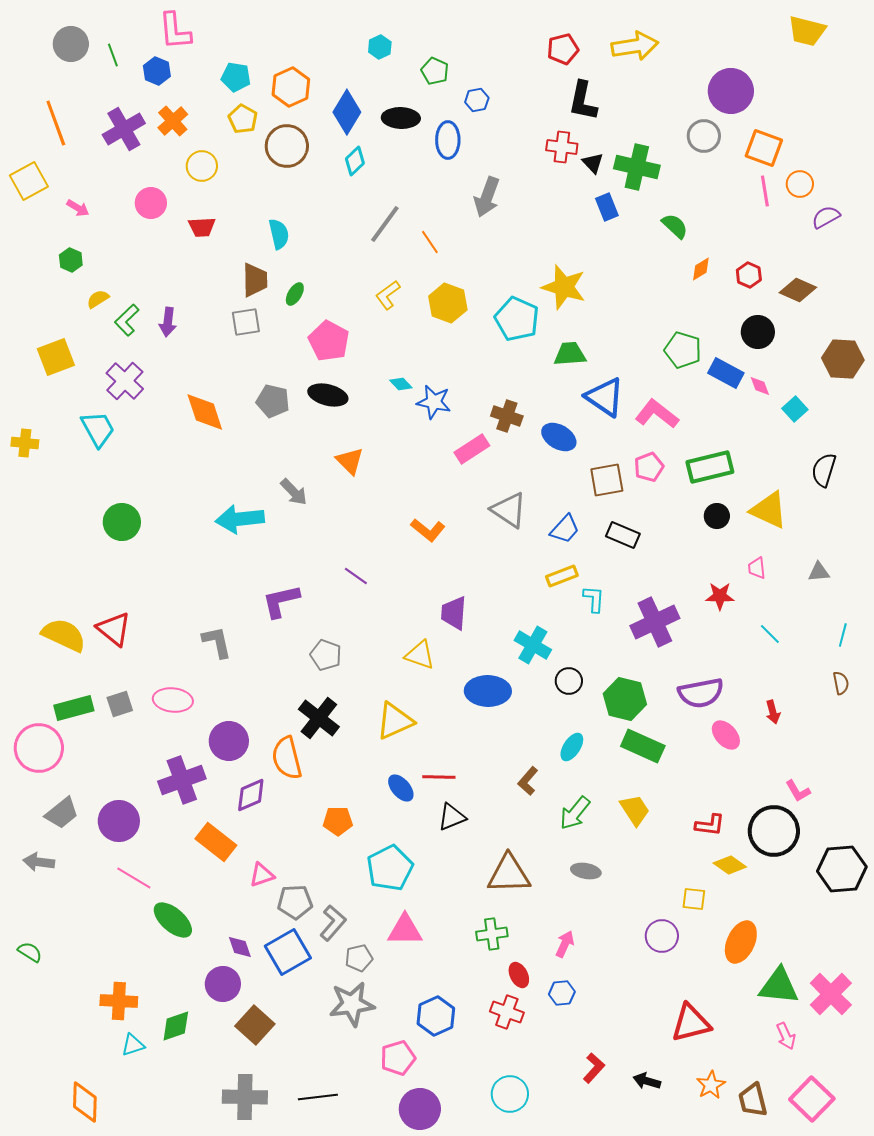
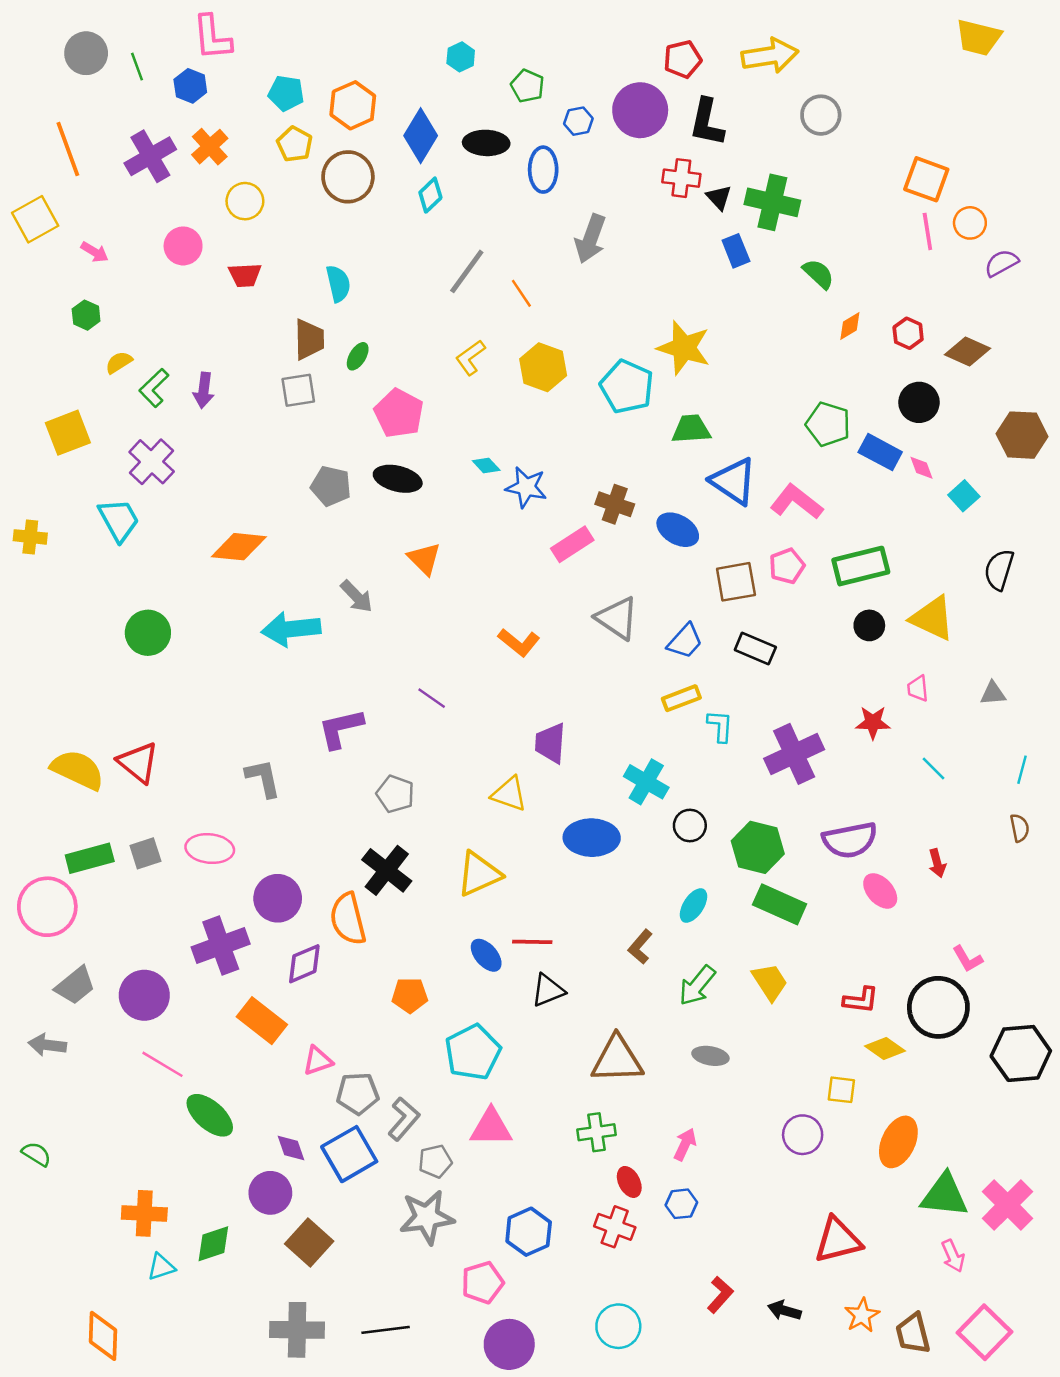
purple circle: (731, 91) -> (640, 110), moved
gray circle: (704, 136) -> (821, 115), moved
orange diamond: (205, 412) -> (239, 547), moved, turned -66

